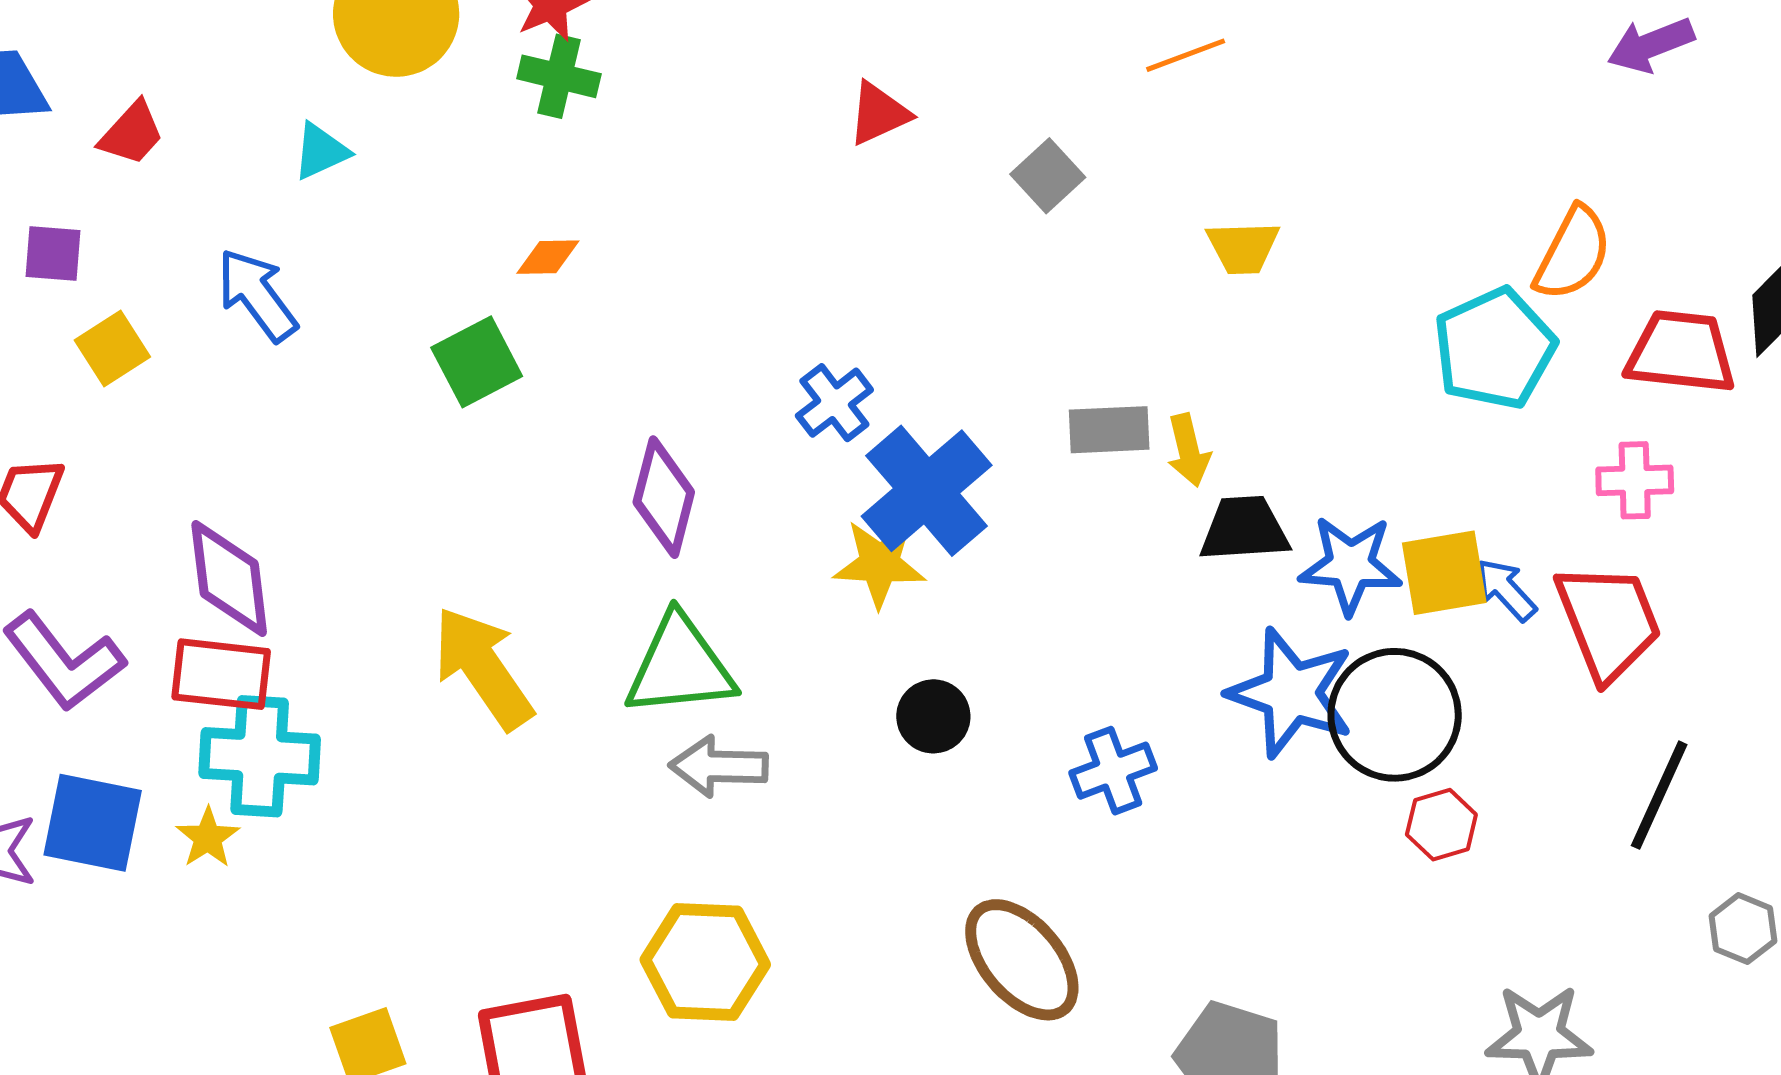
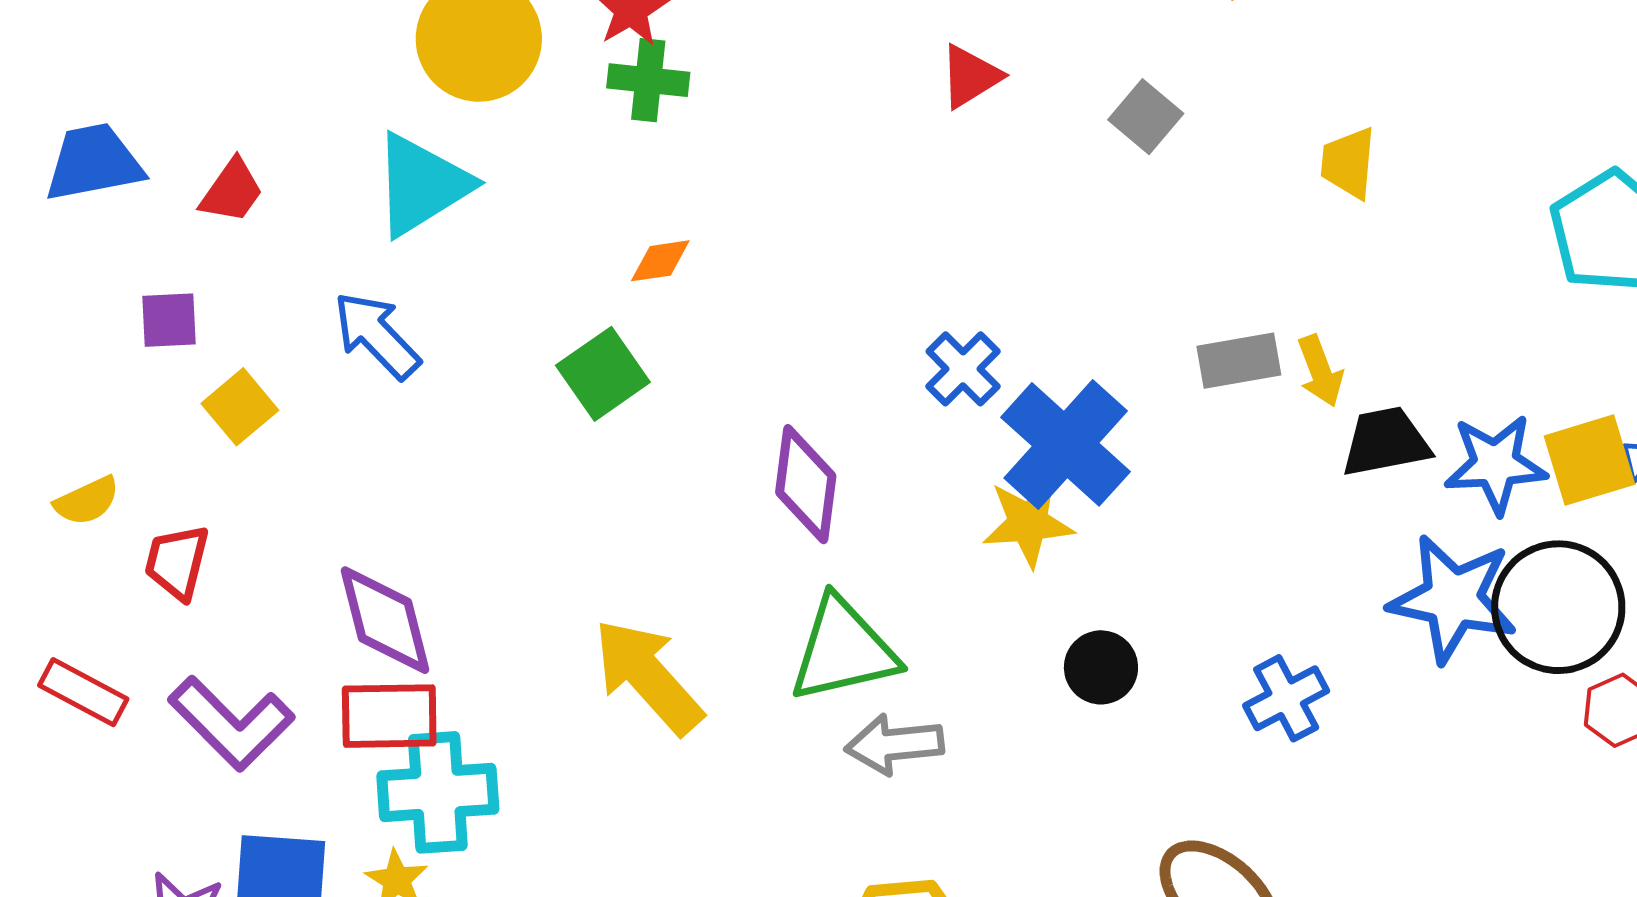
cyan triangle: (321, 151) -> (422, 185), size x1.8
yellow trapezoid: (1243, 247) -> (1348, 163), turned 104

